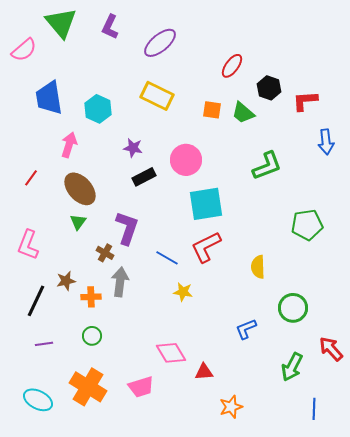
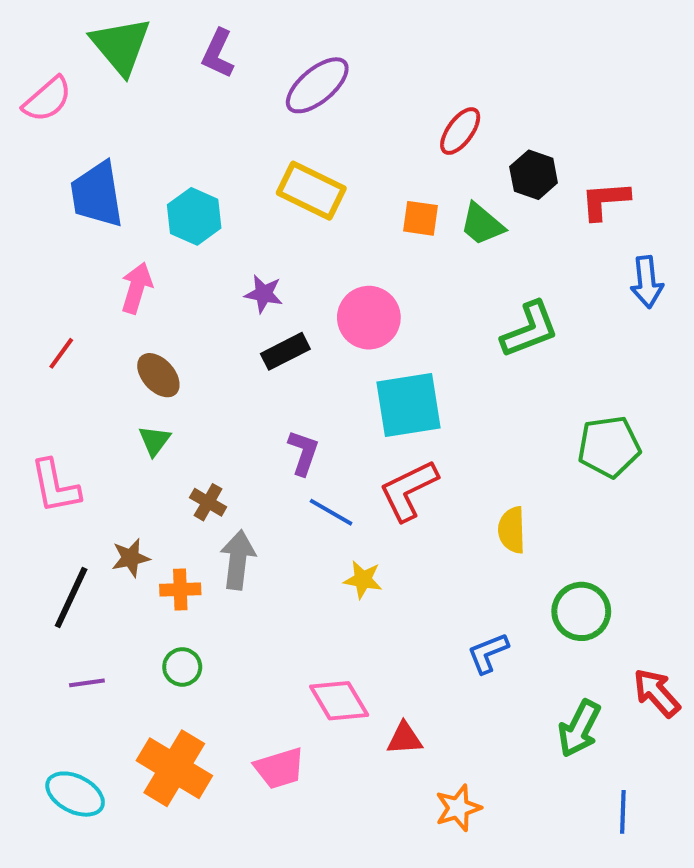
brown ellipse: (80, 189) -> (158, 375), size x0.7
purple L-shape: (127, 228) -> (303, 453), moved, size x0.7
pink L-shape: (28, 245) -> (55, 486), turned -32

